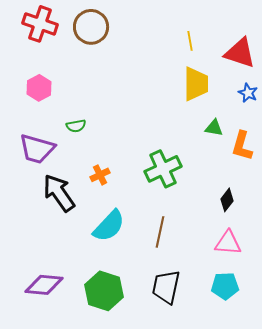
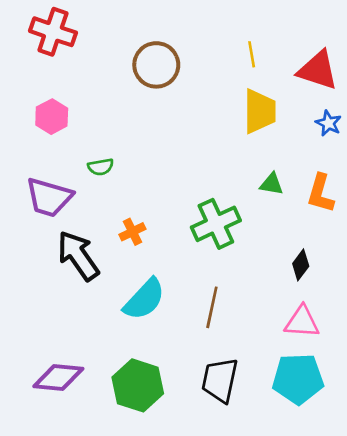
brown circle: (91, 27) -> (156, 65), moved
green triangle: (214, 128) -> (272, 184), moved
cyan pentagon: (225, 286) -> (298, 379), size x1.4

